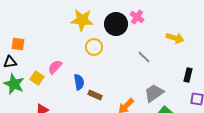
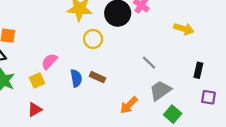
gray line: (144, 57) -> (149, 63), moved
yellow square: (37, 78) -> (37, 80), moved, turned 32
brown rectangle: (95, 95) -> (98, 77), moved

